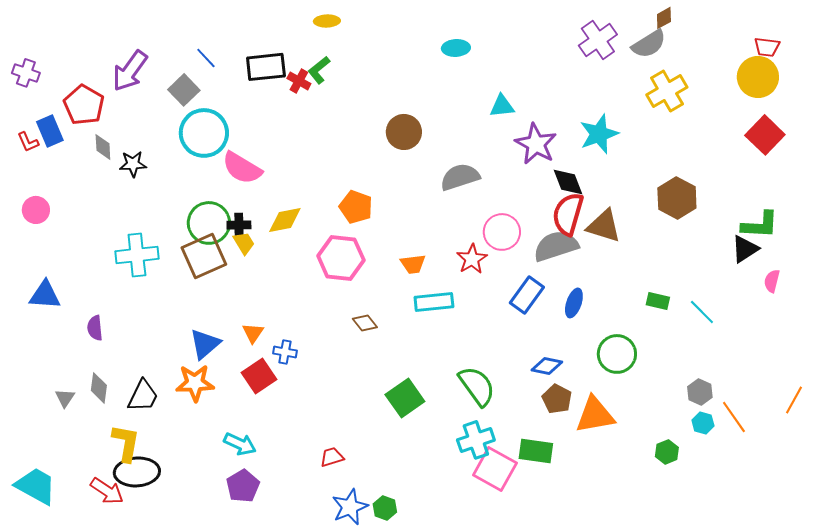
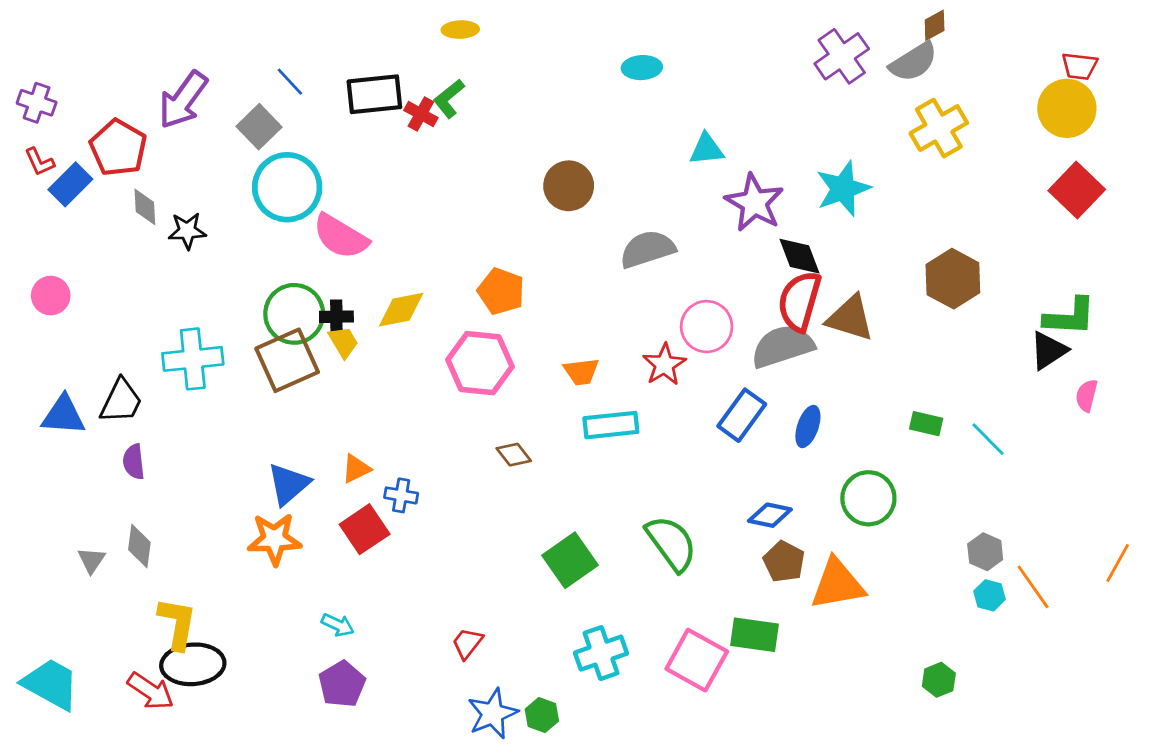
blue rectangle: (50, 131) -> (70, 184), turned 68
red L-shape: (28, 142) -> (39, 162), moved
orange triangle: (253, 333) -> (356, 469), turned 30
black trapezoid: (143, 396) -> (121, 401), moved
cyan cross: (476, 440) -> (601, 653), moved
cyan arrow: (240, 444) -> (338, 625), size x0.7
green hexagon: (667, 452) -> (939, 680), moved
red trapezoid: (332, 457) -> (467, 643), turned -35

